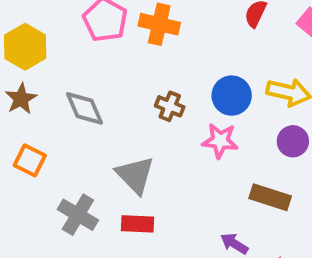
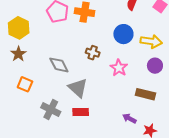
blue circle: (232, 96) -> (123, 34), moved
gray diamond: (84, 108) -> (59, 65), moved
pink star: (220, 141) -> (119, 68), turned 30

